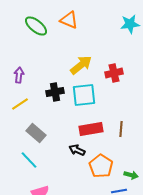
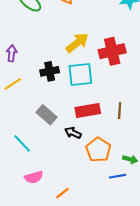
red cross: (114, 73) -> (112, 51), size x1.4
gray rectangle: (36, 133) -> (46, 115), moved

